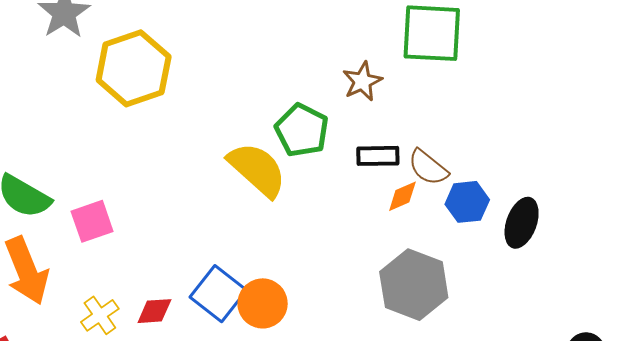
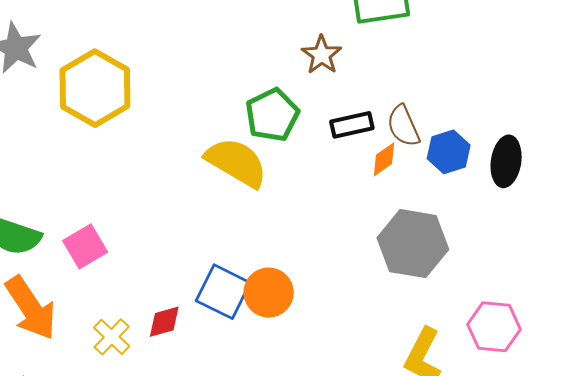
green pentagon: (302, 130) -> (272, 115), turned 30
brown semicircle: (428, 167) -> (403, 126), turned 39

